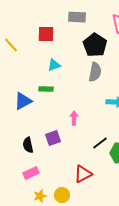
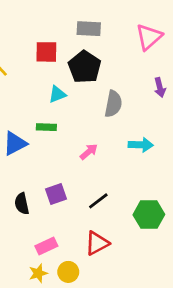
black pentagon: (95, 45) -> (85, 67), moved
pink arrow: (74, 118) -> (89, 152), moved, turned 48
black line: (100, 143) -> (98, 201), moved
pink rectangle: (31, 173) -> (46, 246), moved

